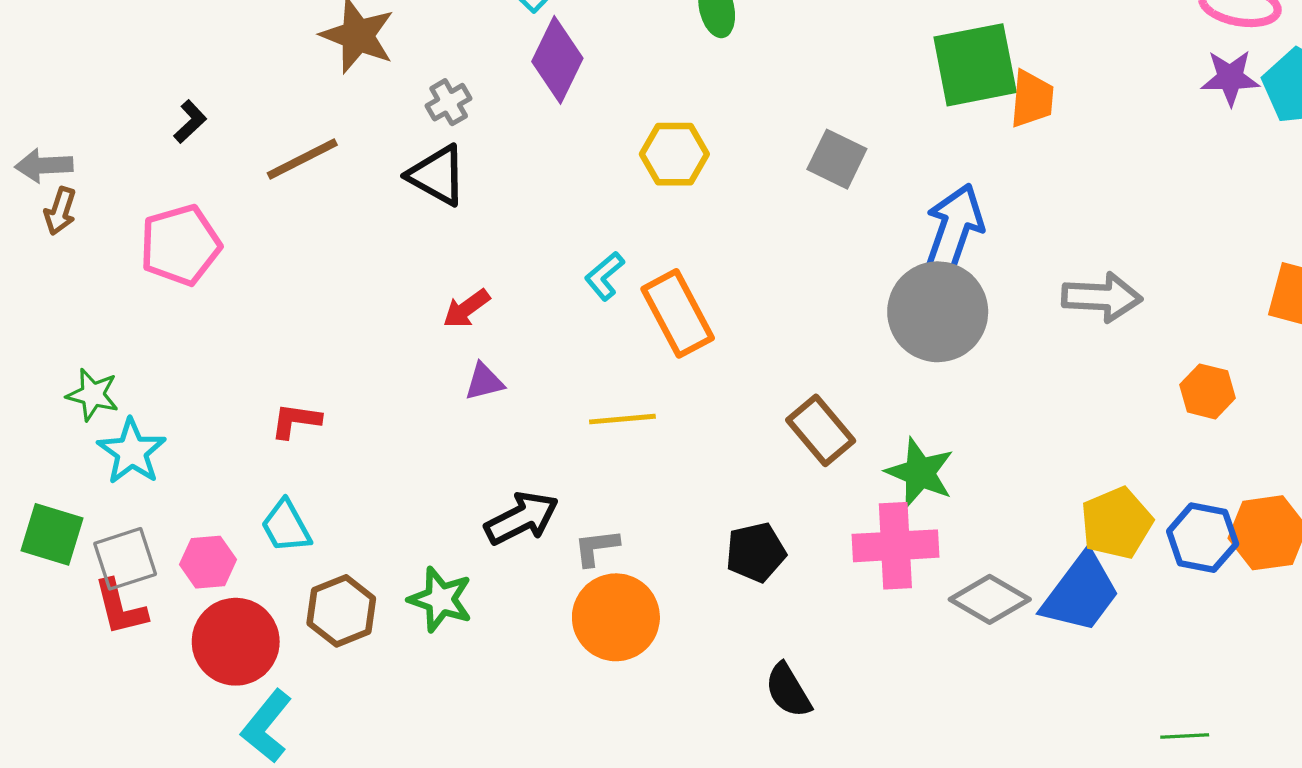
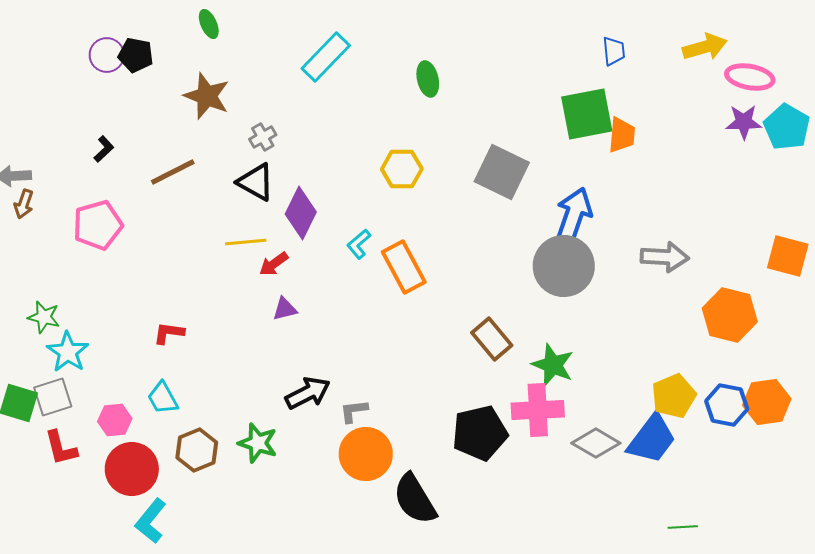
purple diamond: (557, 60) -> (301, 213), moved
gray square: (837, 159) -> (502, 172), size x1.5
orange hexagon: (1207, 391) -> (730, 315), size x1.6
yellow line: (622, 419) -> (246, 242), moved
black pentagon: (756, 552) -> (480, 433), moved, size x1.5
gray square: (125, 559) -> (53, 397), moved
black semicircle: (788, 690) -> (415, 499), moved, size x1.5
green line: (1185, 736) -> (683, 527), moved

